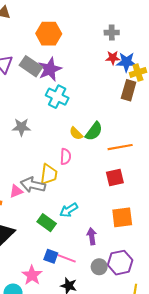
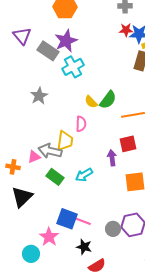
gray rectangle: (31, 66) -> (48, 51), moved
cyan cross: (57, 97) -> (73, 67), turned 35
gray star: (21, 127) -> (39, 96), turned -30
green rectangle: (47, 223) -> (55, 177), moved
purple arrow: (92, 236) -> (112, 158), moved
blue square: (51, 256) -> (67, 219), size x1.5

